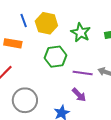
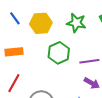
blue line: (24, 21) -> (15, 18), moved

